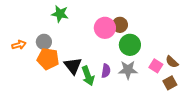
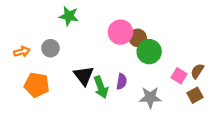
brown circle: (120, 25) -> (138, 38), moved
orange pentagon: (48, 59) -> (37, 85), moved
brown semicircle: (172, 62) -> (197, 71), turned 80
gray star: (128, 70) -> (150, 98), moved

